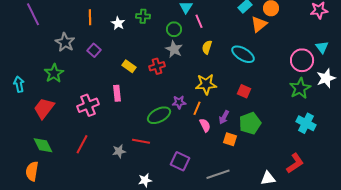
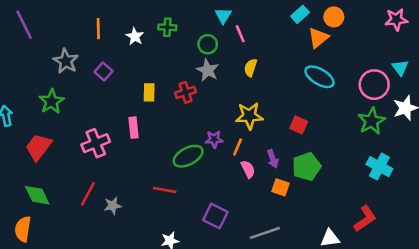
cyan ellipse: (243, 54) -> (320, 77), moved
yellow rectangle: (129, 66) -> (149, 92), turned 56
purple arrow: (224, 117) -> (273, 159), turned -48
gray star: (119, 151) -> (113, 206), moved

